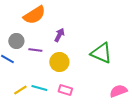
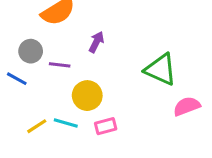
yellow circle: (59, 62) -> (87, 96), moved
pink rectangle: (65, 90) -> (106, 126), turned -32
pink semicircle: (118, 91) -> (187, 106), moved

